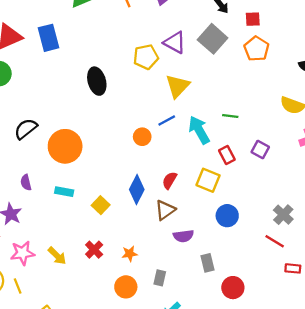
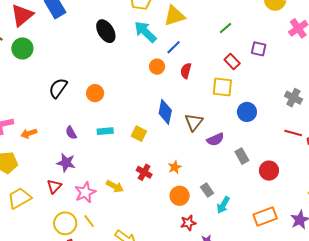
yellow triangle: (178, 86) -> (174, 16), turned 45
green line: (230, 116) -> (226, 28), turned -32
cyan arrow: (199, 130) -> (145, 32), moved
orange circle: (65, 146) -> (95, 93), size x0.6
red semicircle: (170, 180) -> (186, 71), moved
red line: (275, 241) -> (293, 133), moved
gray rectangle: (160, 278) -> (207, 190), moved, turned -32

